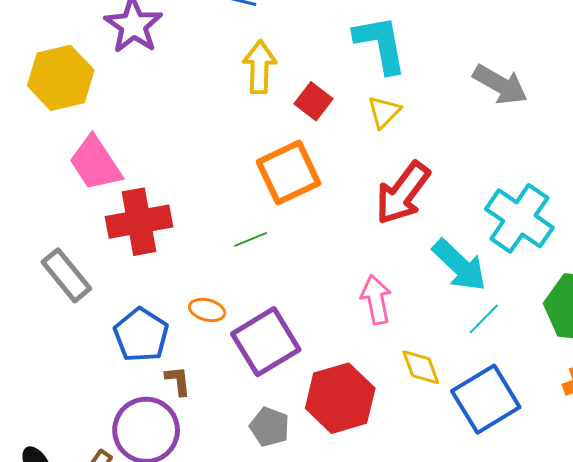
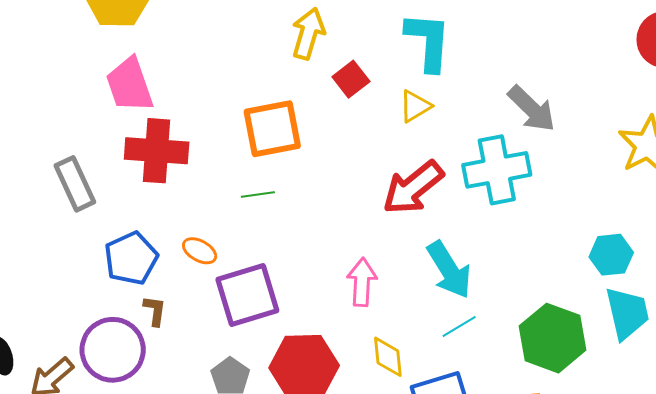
orange square: (289, 173) -> (272, 129), moved
cyan cross: (519, 218) -> (497, 170), moved, turned 30

